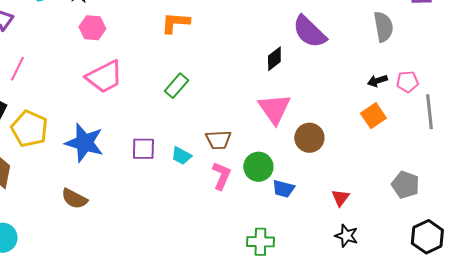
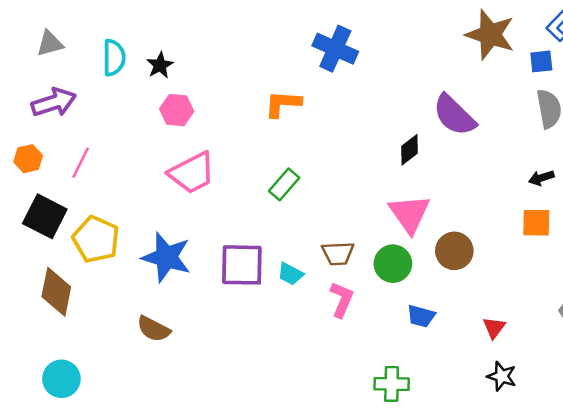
orange square: (373, 116) -> (536, 223), turned 35
purple square: (143, 149) -> (242, 265), size x1.5
green circle: (258, 167) -> (393, 264), moved

